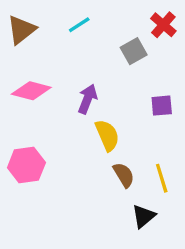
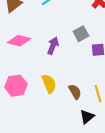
gray square: (134, 51) -> (81, 34), moved
yellow semicircle: (107, 135) -> (49, 84), moved

